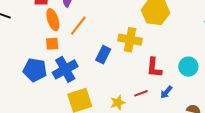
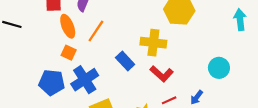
orange square: (52, 44) -> (69, 53), turned 32
blue rectangle: (103, 55) -> (125, 61), turned -66
red L-shape: (154, 68) -> (162, 74), moved, turned -50

